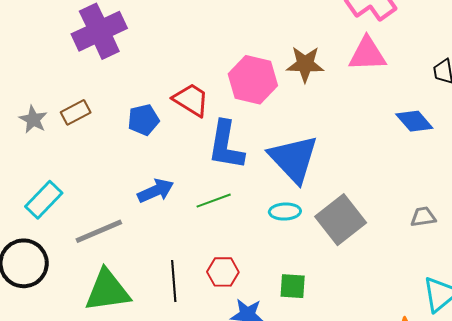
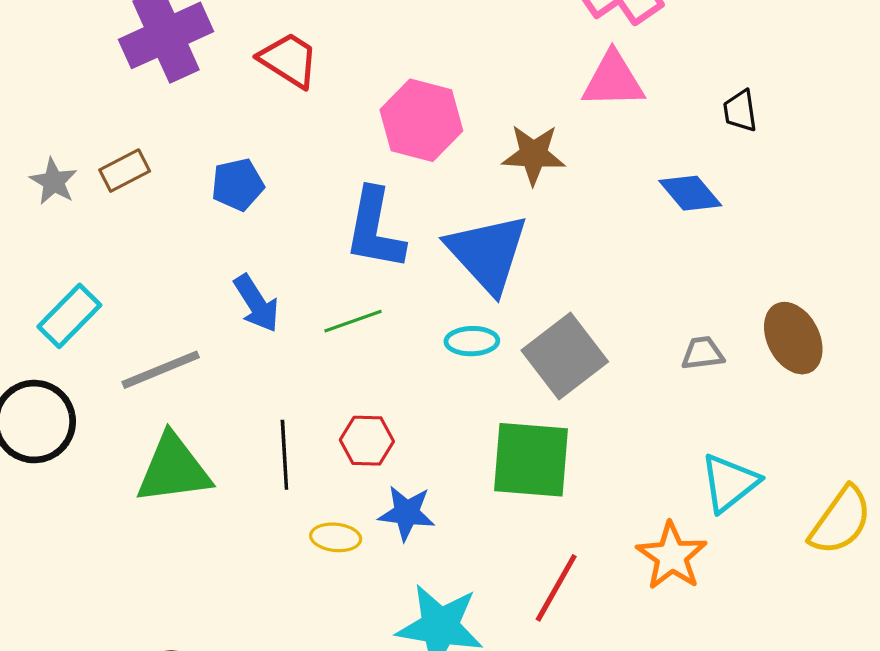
brown star: (305, 64) -> (534, 155), moved
red trapezoid: (191, 100) -> (289, 60), moved
blue arrow: (156, 191) -> (256, 303), turned 81
green square: (293, 286) -> (531, 460), moved, size x1.8

